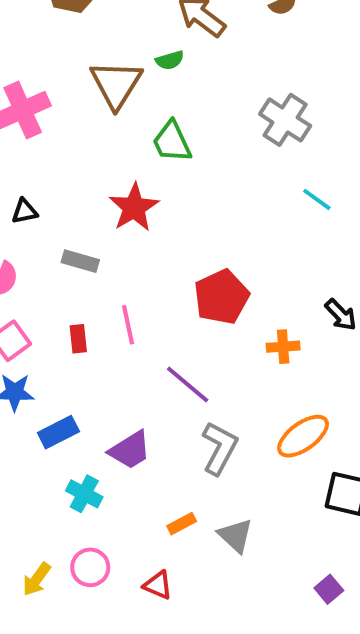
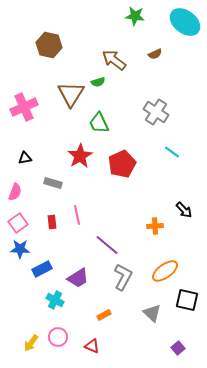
red pentagon: (221, 297) -> (122, 164), moved
gray triangle: (235, 536) -> (152, 313), moved

